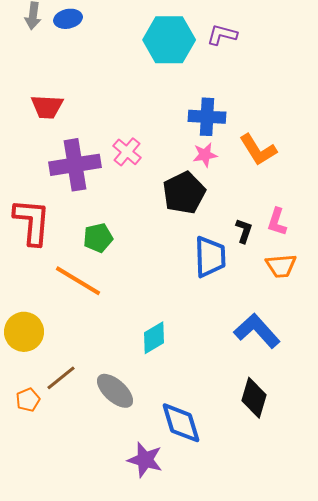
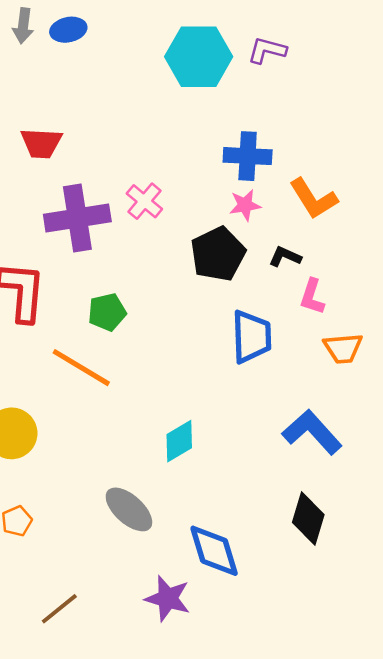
pink L-shape: (277, 222) -> (312, 297), moved
black L-shape: (244, 231) -> (285, 257), moved, turned -85
brown line: (61, 378) -> (59, 609), moved

